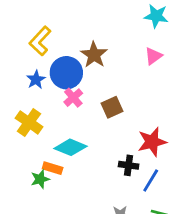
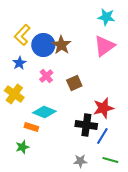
pink triangle: (153, 56) -> (104, 46), size x1.6
blue circle: (66, 73) -> (43, 45), moved
black cross: (129, 165) -> (86, 125), size x1.5
green star: (40, 179) -> (22, 147), moved

